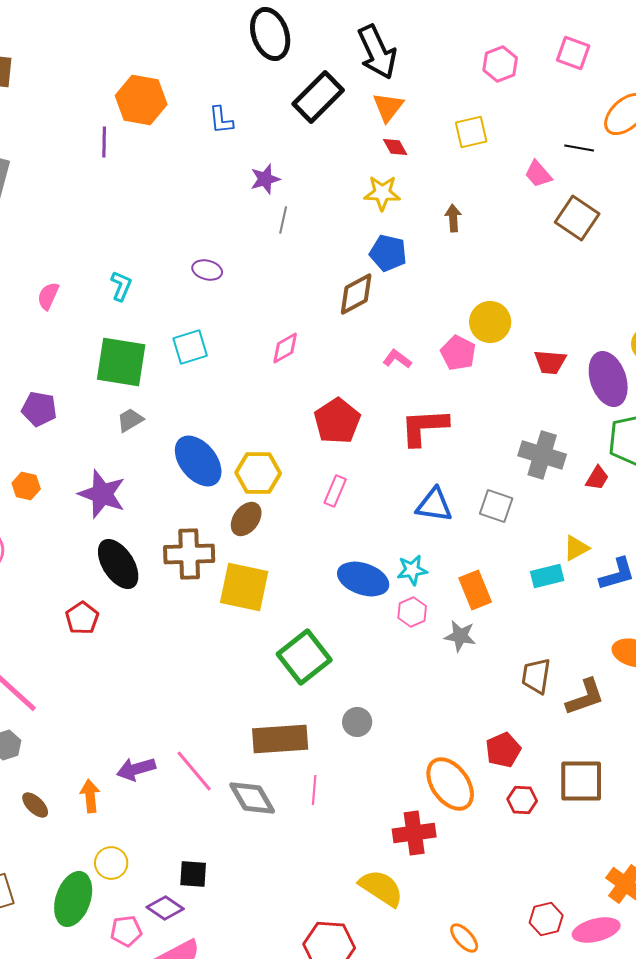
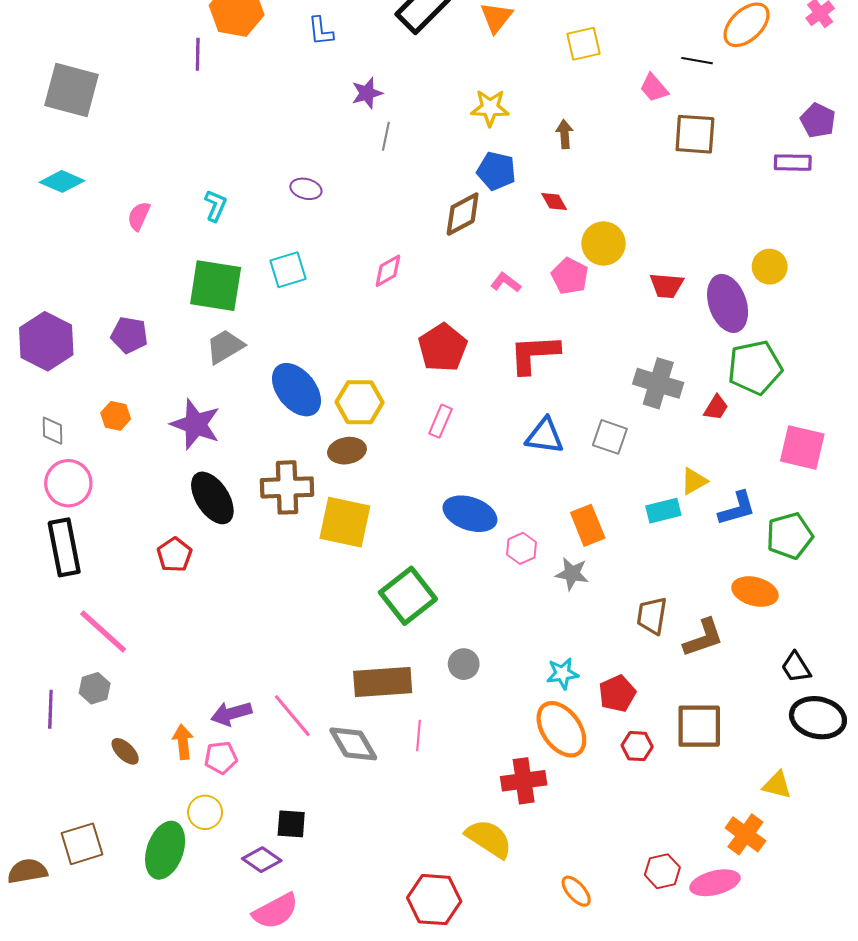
red diamond: (395, 147) -> (554, 201), moved
brown square: (577, 218) -> (695, 134), turned -30
gray trapezoid: (130, 420) -> (225, 347), size x1.4
brown ellipse: (246, 519) -> (347, 451), turned 44
cyan star: (412, 570) -> (562, 674), moved
pink pentagon: (126, 931) -> (221, 758), moved

